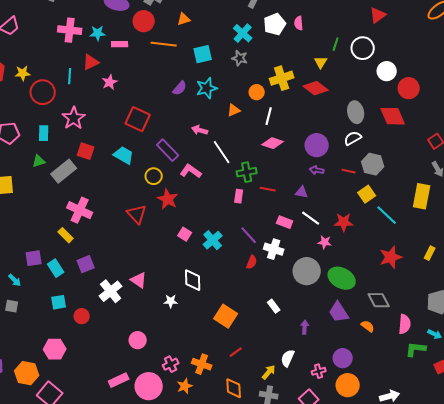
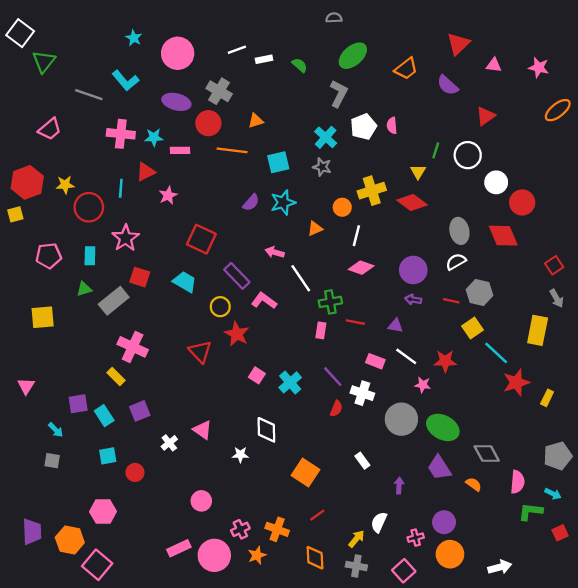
red star: (391, 257) -> (516, 382), moved
white cross: (111, 291) -> (169, 443), size x0.6

